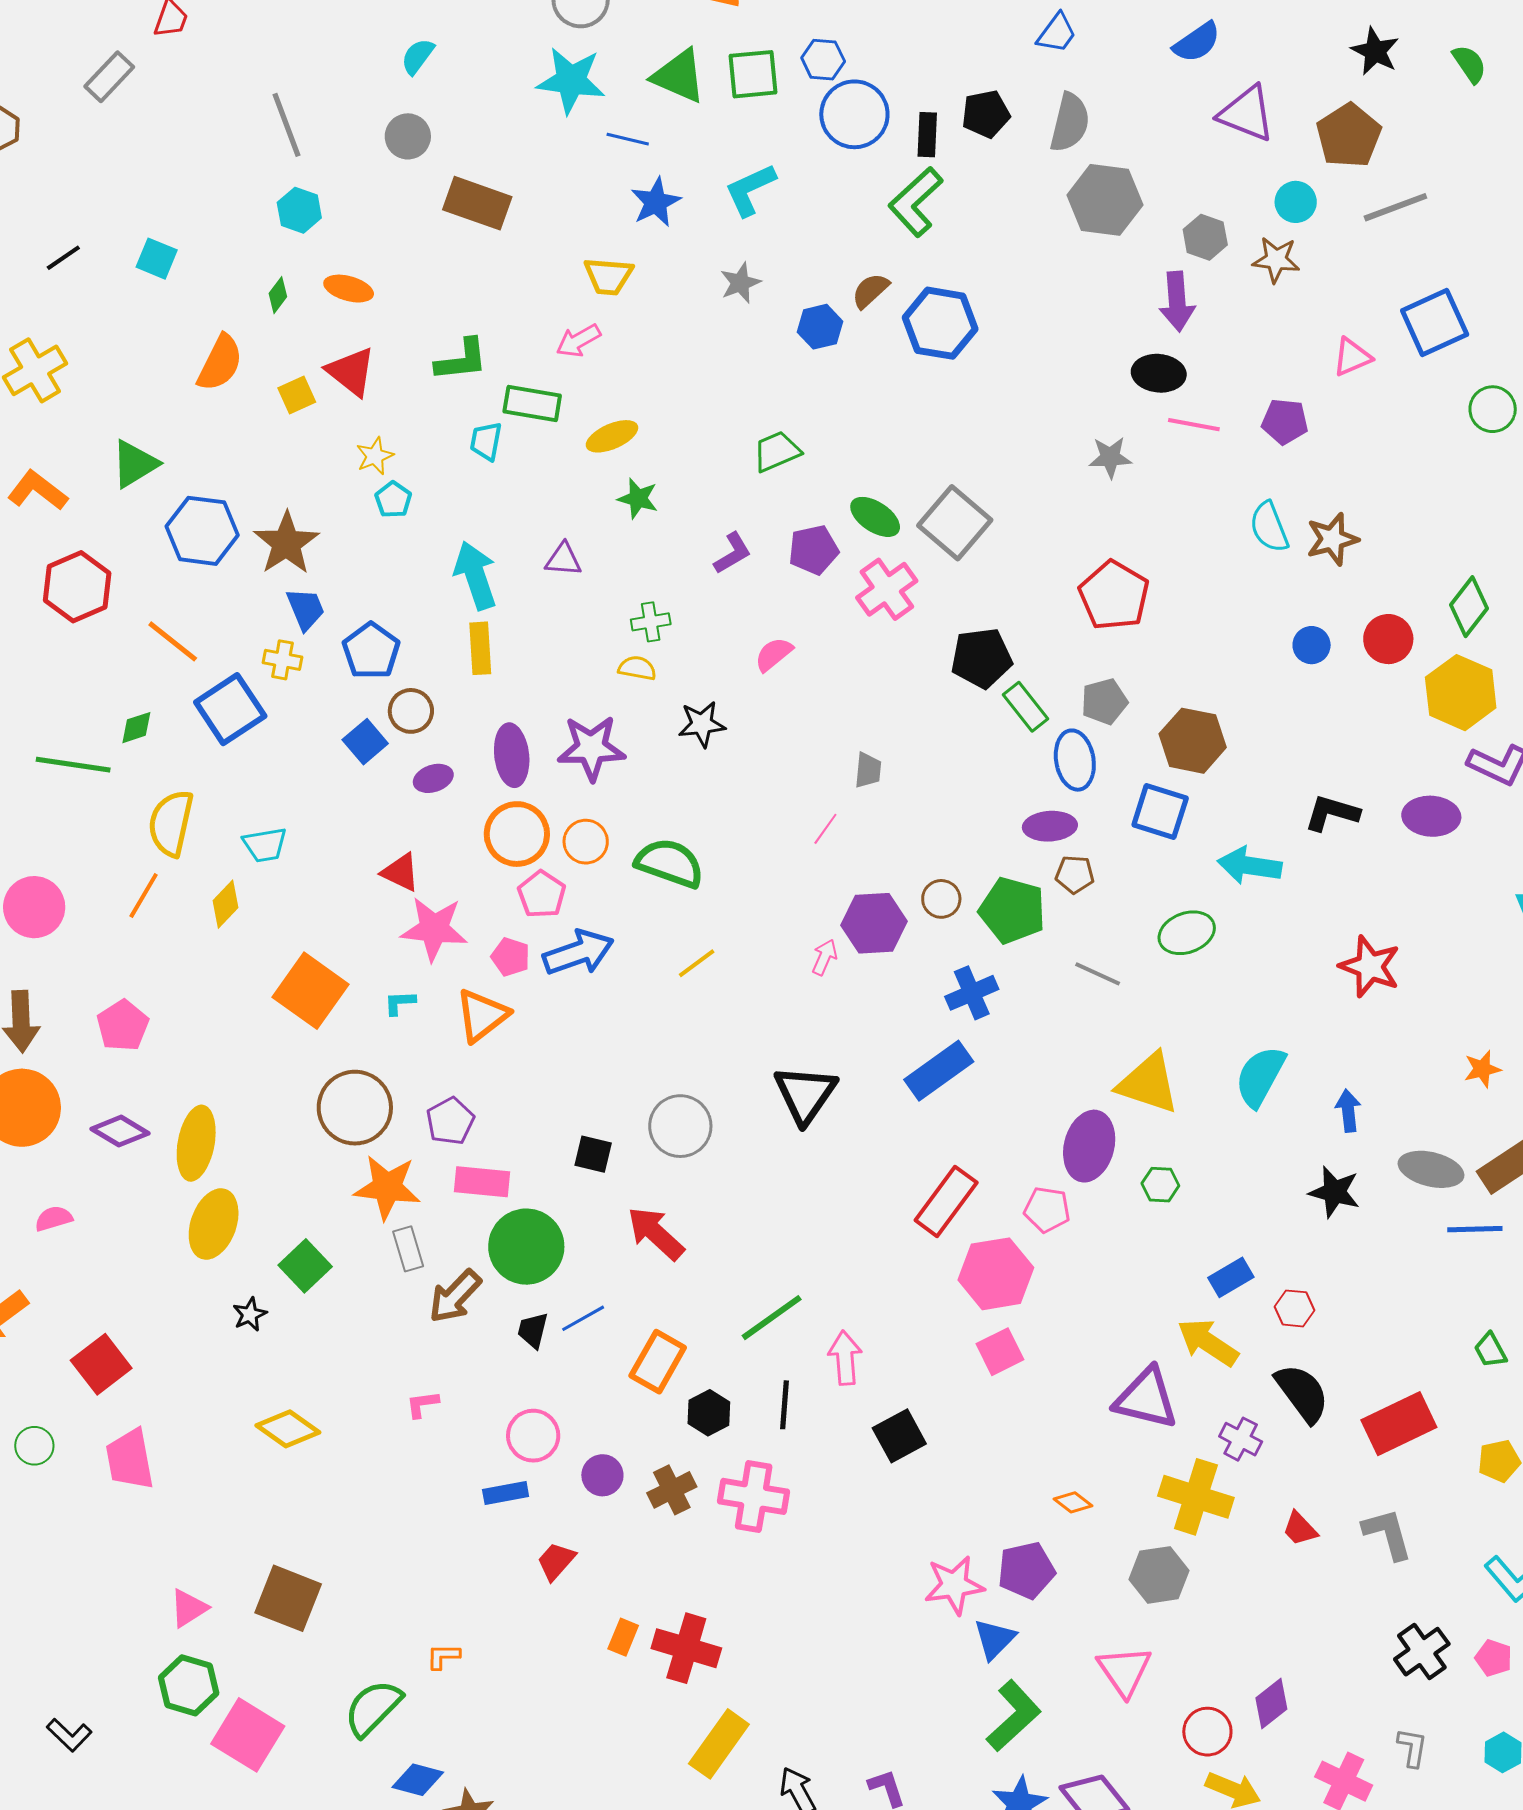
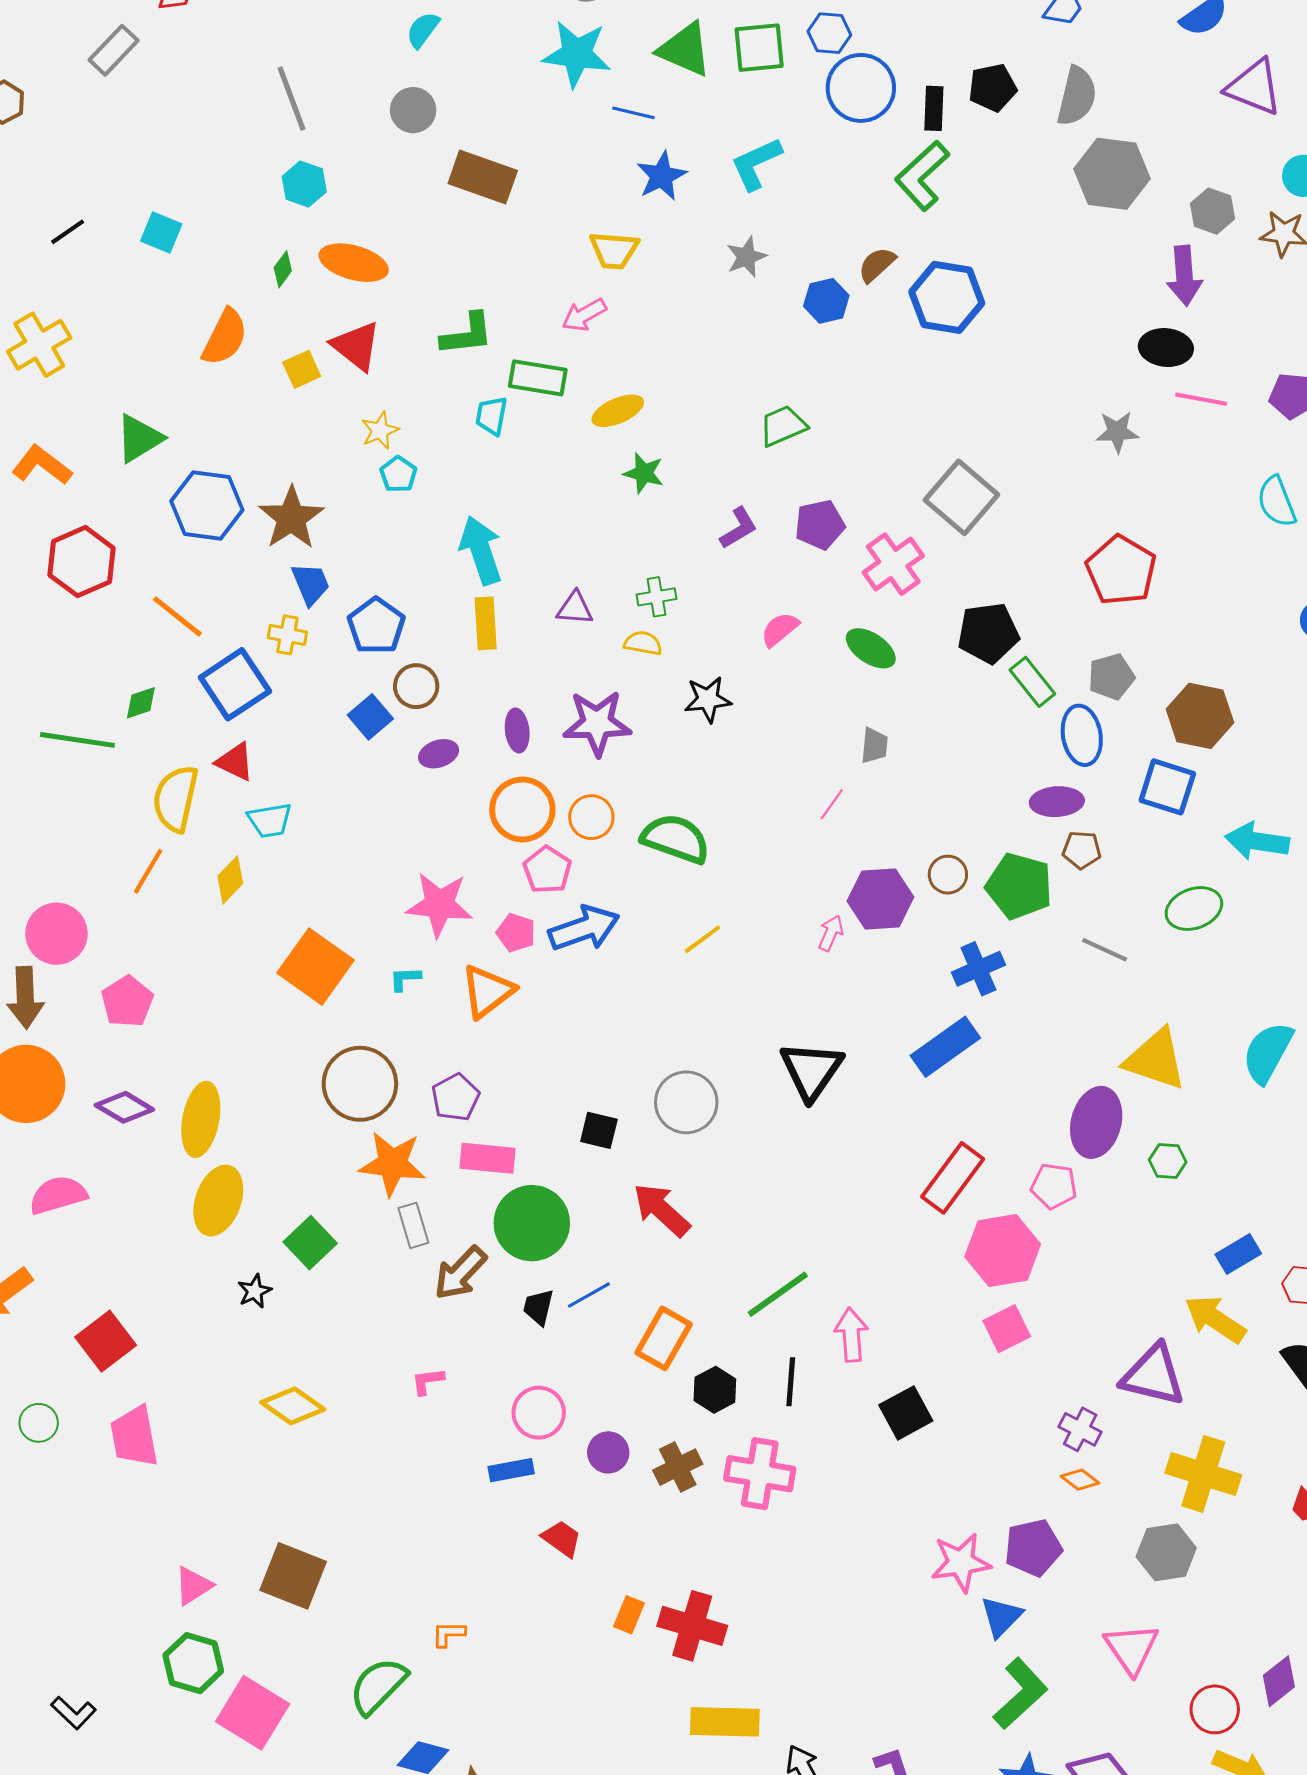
orange ellipse: (349, 289) -> (354, 263), size x1.4
green ellipse: (875, 517) -> (871, 648), moved
purple triangle: (563, 560) -> (575, 608), moved
purple ellipse: (512, 755) -> (517, 730), size x0.7
red triangle: (401, 872) -> (235, 762), moved
pink circle: (34, 907) -> (56, 934), moved
pink semicircle: (54, 1219) -> (58, 1195), size x1.5
purple cross: (1241, 1439) -> (1080, 1429), moved
red trapezoid: (556, 1561) -> (562, 1539), turned 84
yellow rectangle: (719, 1744) -> (725, 1722), turned 56

